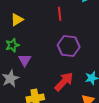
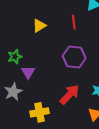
red line: (60, 14) -> (74, 22), moved
yellow triangle: (17, 20) -> (39, 26), moved

